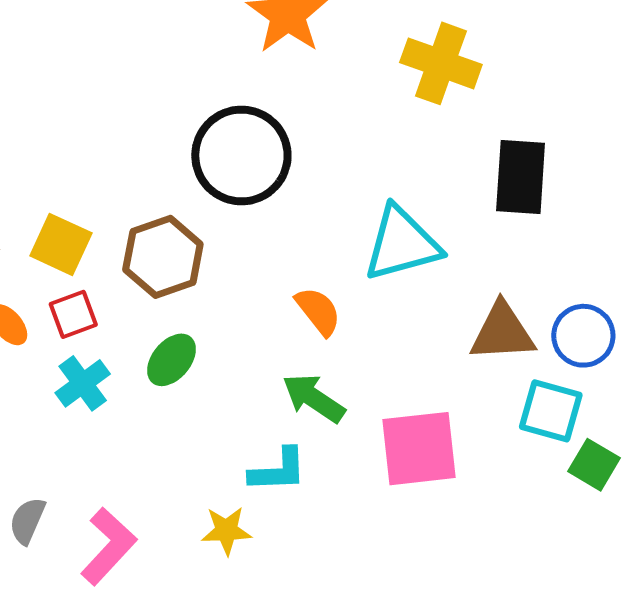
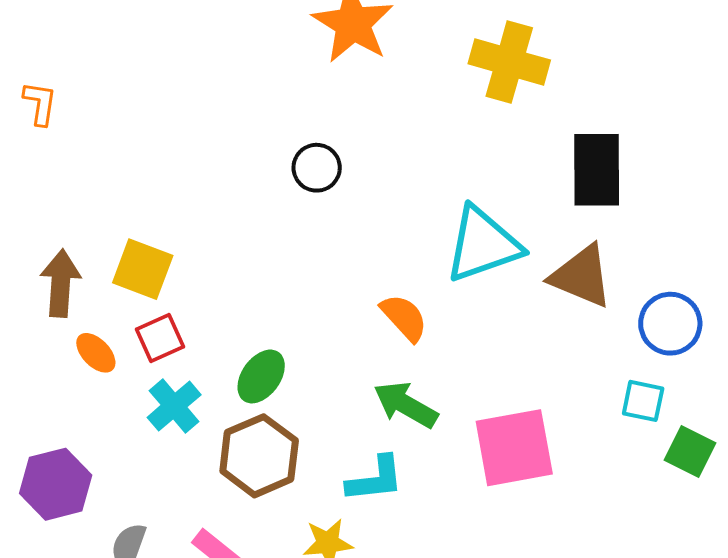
black circle: (241, 156) -> (317, 168), size x0.5
brown hexagon: (163, 257) -> (259, 456), moved
brown triangle: (502, 332) -> (582, 276), moved, turned 30
cyan square: (551, 411) -> (643, 401), size x0.7

